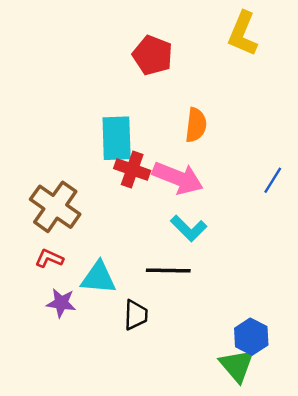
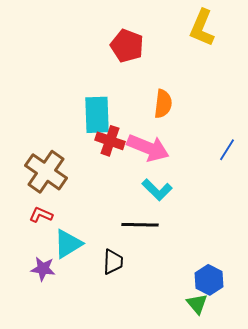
cyan triangle: (99, 278) -> (68, 244), moved, turned -36
purple star: (61, 303) -> (43, 269), moved
green triangle: (237, 365) -> (197, 304), size x0.7

